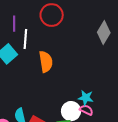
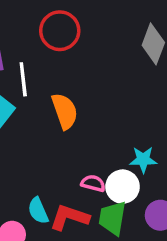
pink semicircle: (86, 110) -> (93, 183), moved

